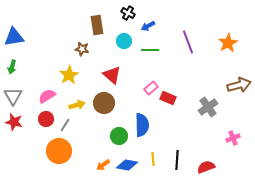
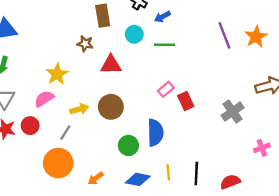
purple line: (188, 42) -> (224, 35), moved
yellow star: (69, 75) -> (57, 74), moved
red triangle: (112, 75) -> (111, 65), moved, turned -42
red rectangle: (168, 98) -> (186, 101), turned 42
red circle: (46, 119) -> (30, 126), moved
orange arrow: (103, 165) -> (96, 178), moved

